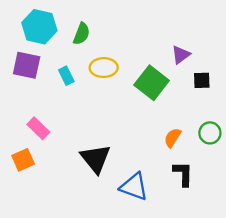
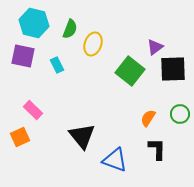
yellow ellipse: (104, 68) -> (93, 44), moved, turned -70
black square: (202, 80) -> (173, 69), size x1.8

